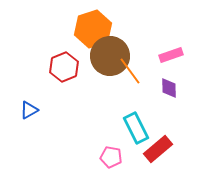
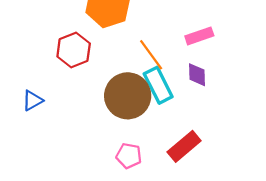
brown circle: (110, 56) -> (128, 96), moved
cyan rectangle: (136, 128) -> (158, 85), moved

